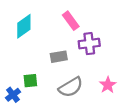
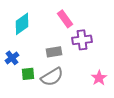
gray semicircle: (71, 87) -> (52, 77), moved
blue cross: (13, 95) -> (12, 58), moved

